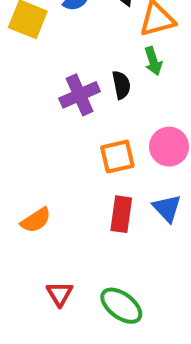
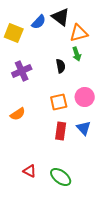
purple cross: (80, 95) -> (22, 71), moved
orange semicircle: (36, 220) -> (18, 114), moved
red triangle: (60, 294) -> (30, 171), turned -32

